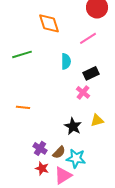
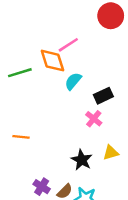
orange diamond: (49, 23) -> (53, 61), moved
pink line: (88, 38) -> (68, 45), moved
cyan semicircle: (66, 61) -> (73, 81), turned -140

